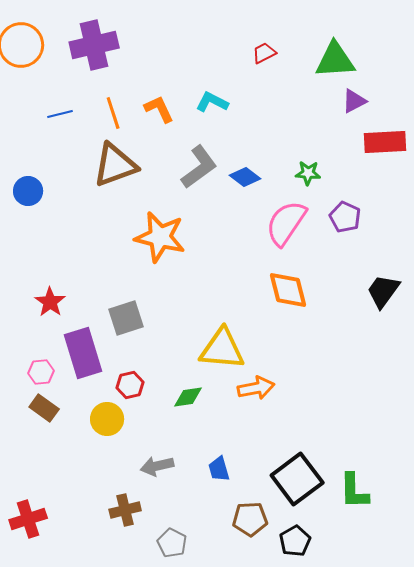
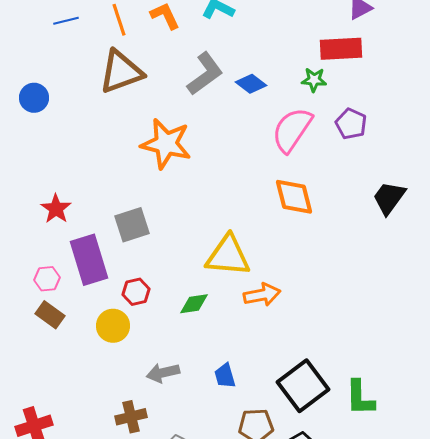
red rectangle: (385, 142) -> (341, 49), moved

